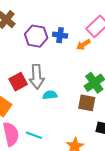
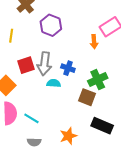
blue cross: (60, 35) -> (68, 68), moved
orange arrow: (83, 45) -> (94, 42), turned -72

